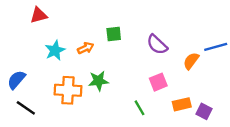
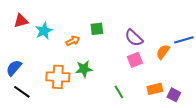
red triangle: (39, 15) -> (21, 21), moved
cyan star: (55, 50) -> (44, 31), moved
pink square: (158, 82) -> (135, 60), moved

